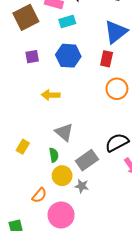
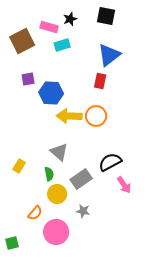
blue hexagon: (68, 56) -> (51, 93), moved
orange circle: (117, 89) -> (96, 116), moved
yellow arrow: (51, 95) -> (69, 116), moved, size x1.4
gray star: (82, 186) -> (83, 211), moved

